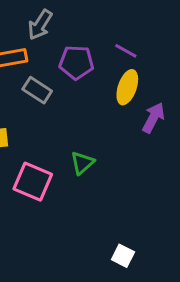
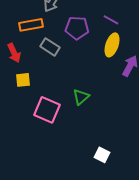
white square: (123, 256) -> (102, 155), moved

